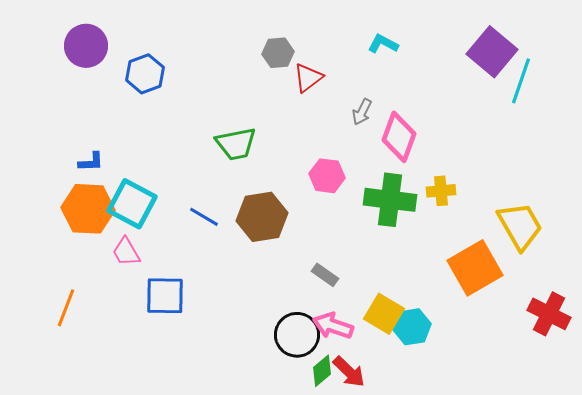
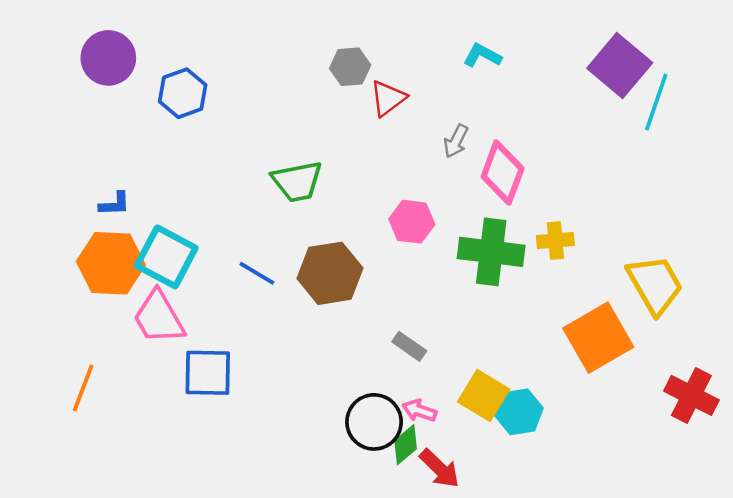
pink trapezoid: (126, 252) -> (159, 317), size x1.5
pink arrow: (333, 326) -> (419, 411), size x0.7
green diamond: (322, 371) -> (406, 445), moved

